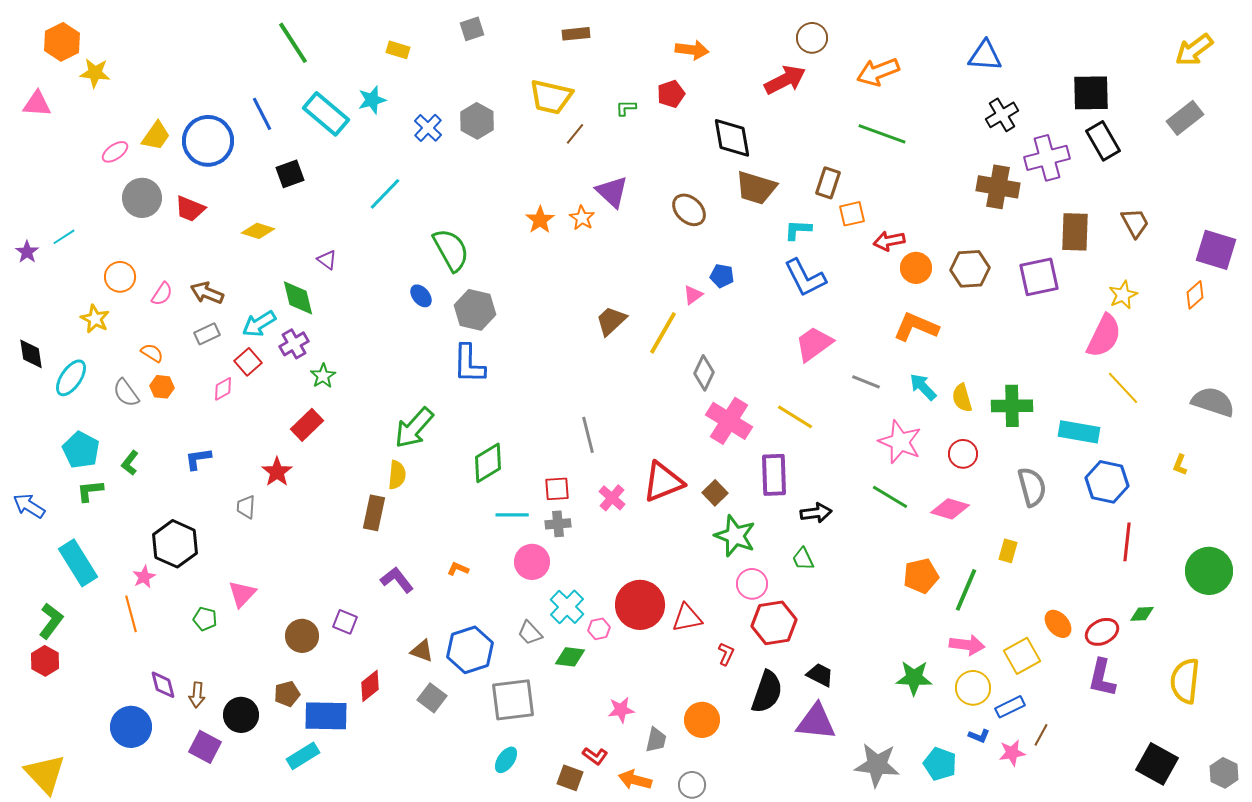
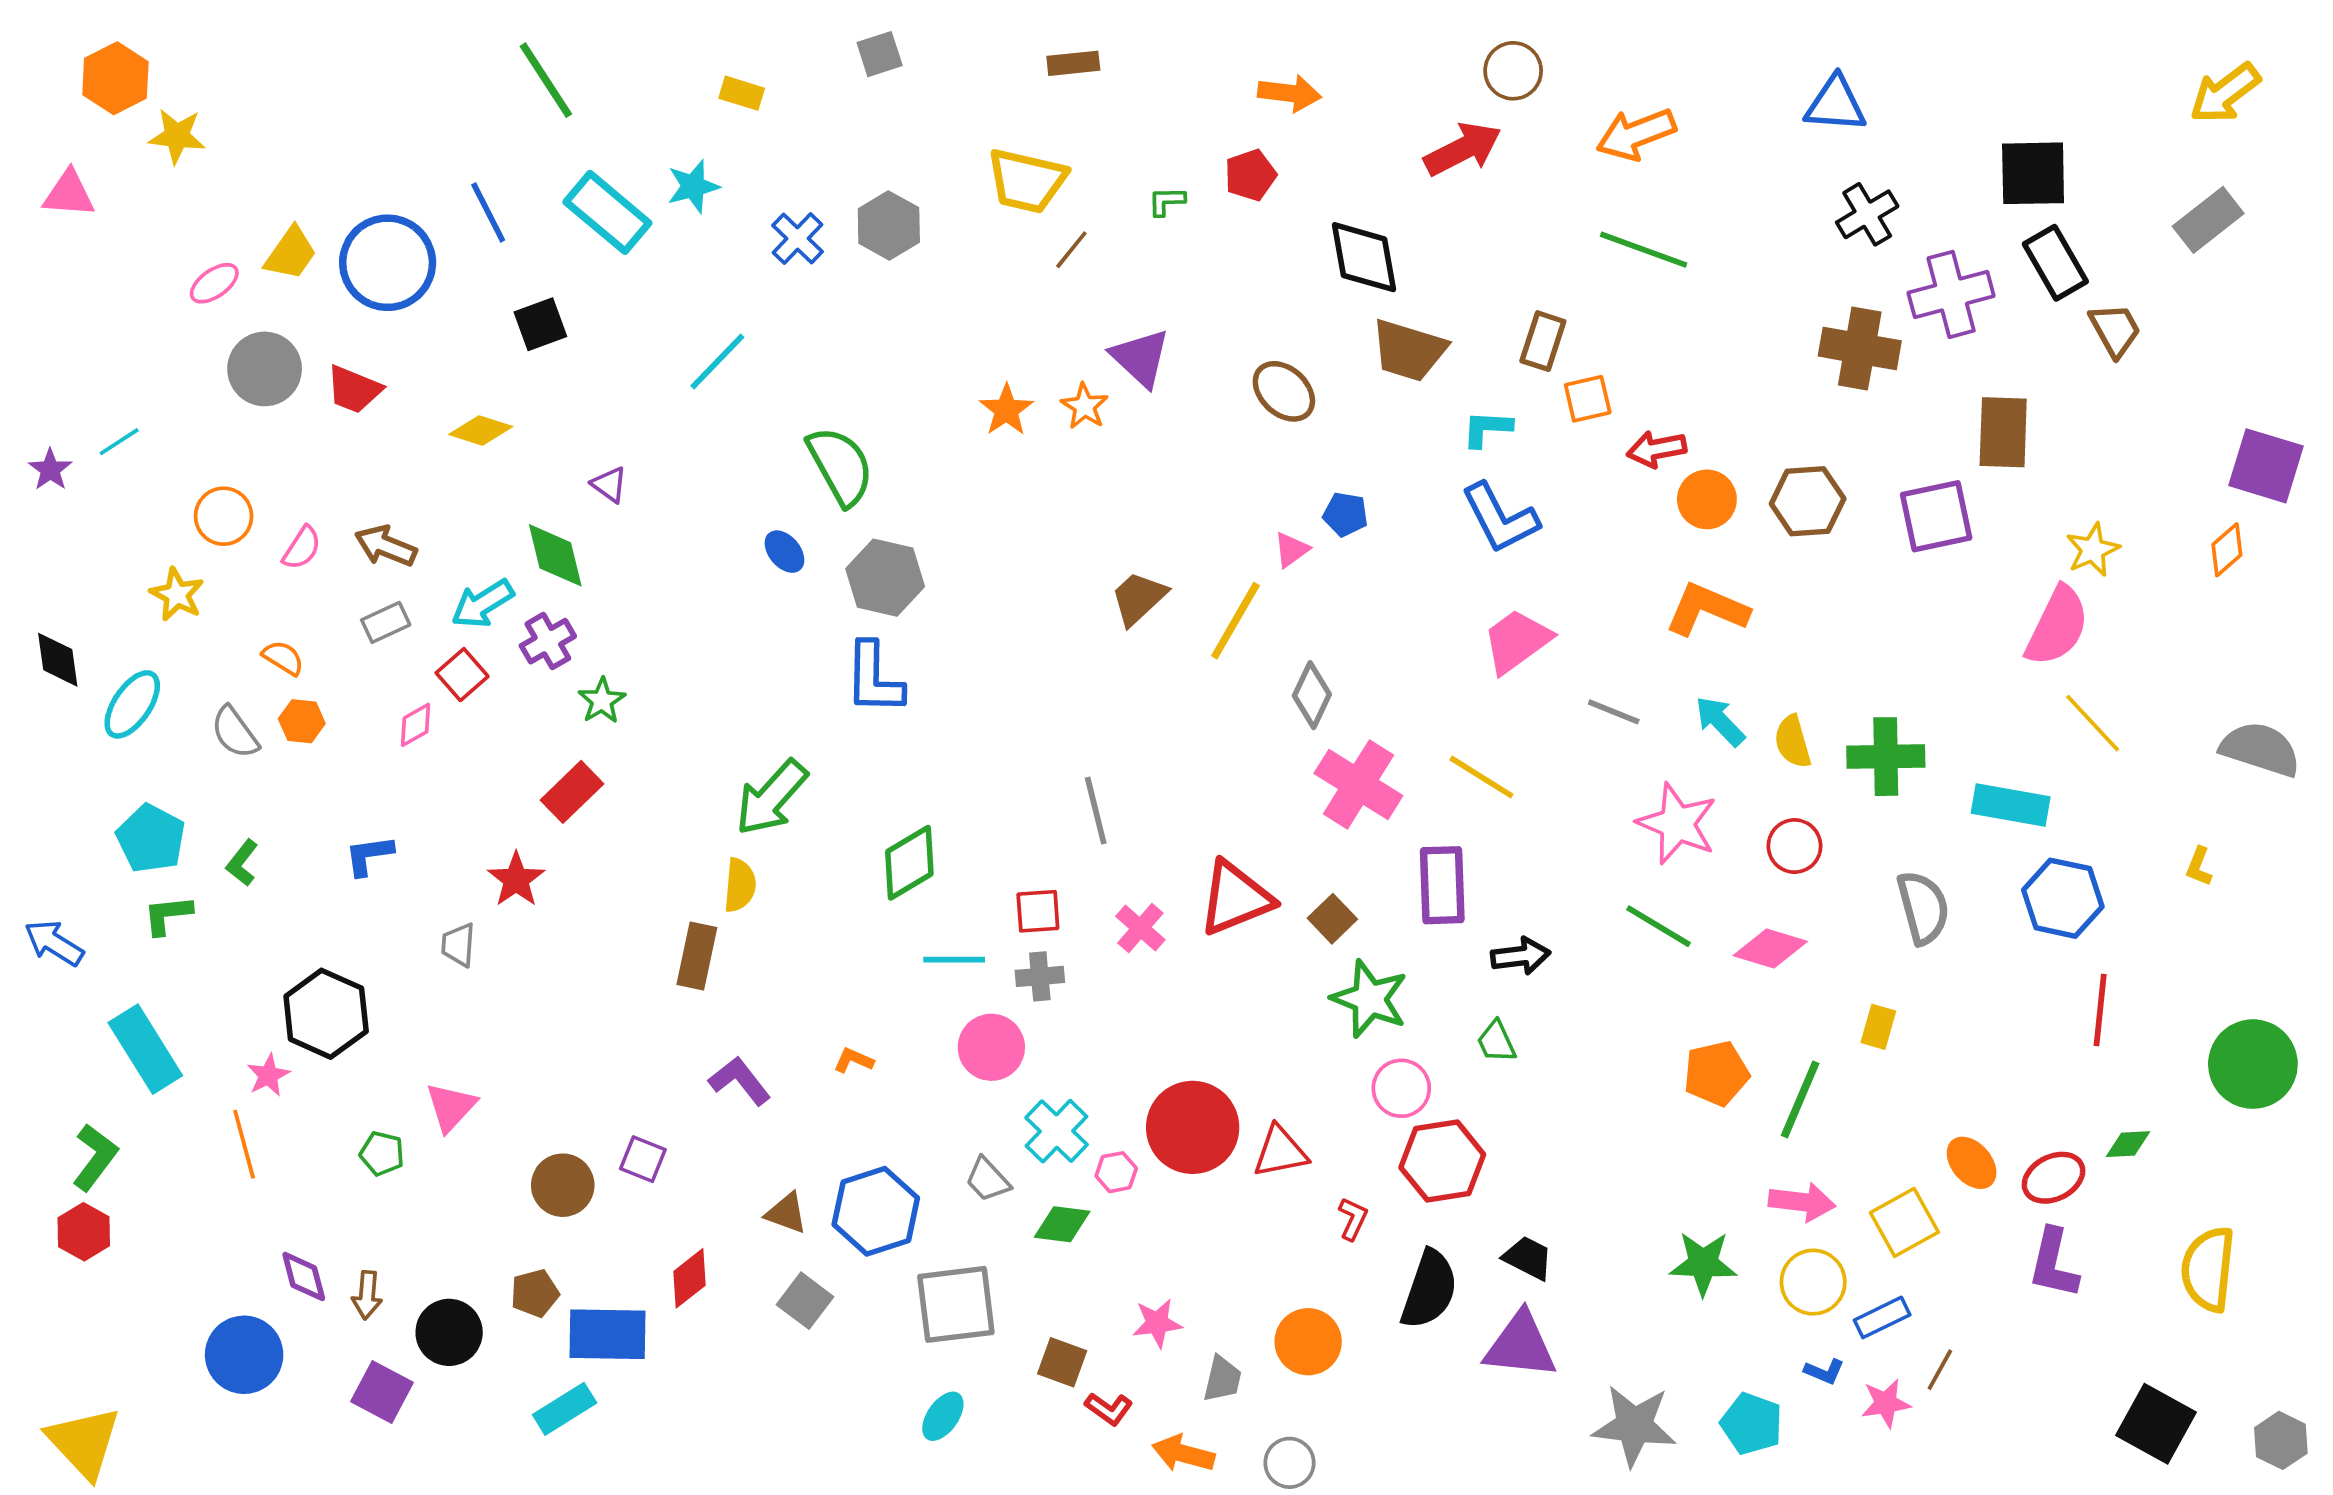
brown trapezoid: (1135, 223) -> (2115, 330), moved
brown square: (570, 778) -> (1062, 1362), moved

